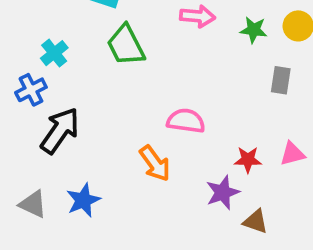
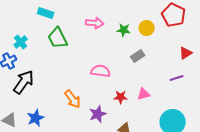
gray rectangle: (281, 80) -> (138, 56), turned 48
pink semicircle: (186, 121) -> (101, 71), moved
purple star: (223, 192) -> (98, 114), moved

